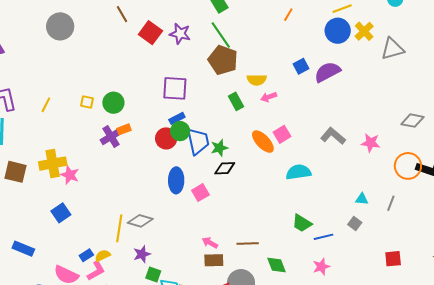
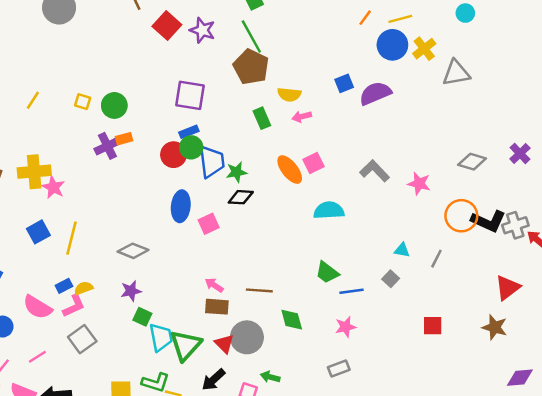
orange line: (288, 15) -> (365, 18), moved
yellow line: (119, 228) -> (72, 238), moved

